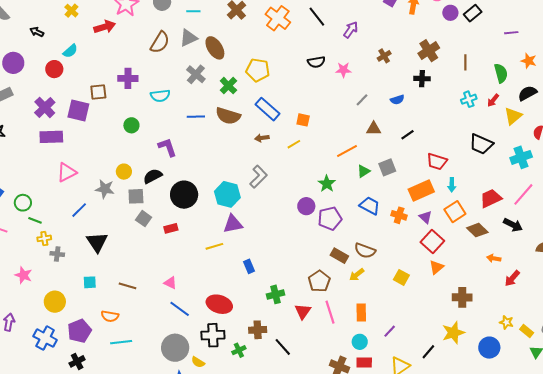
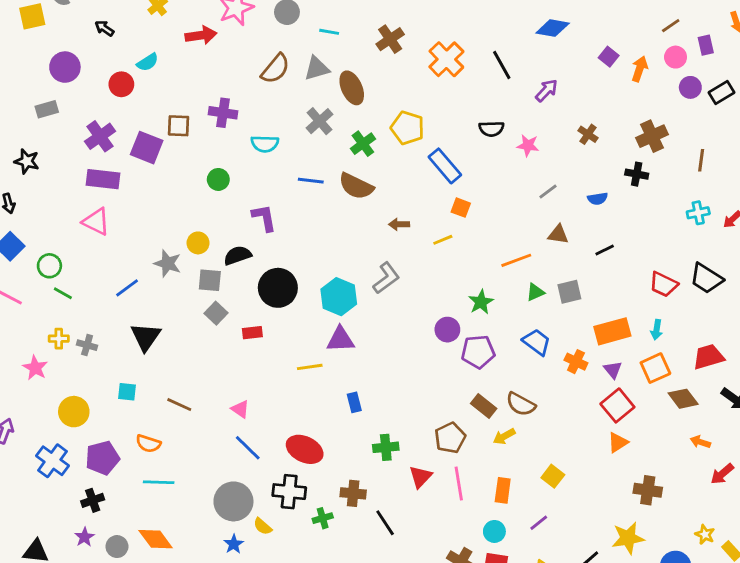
brown cross: (384, 56) -> (588, 134), turned -32
blue rectangle: (268, 109) -> (445, 166), moved
red trapezoid: (437, 161) -> (663, 284), moved
pink triangle: (67, 172) -> (96, 222), moved, turned 45
yellow cross: (44, 238) -> (59, 339), moved
yellow square: (401, 277) -> (553, 476), moved

